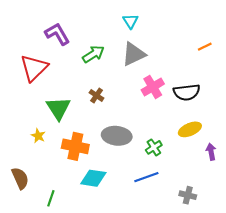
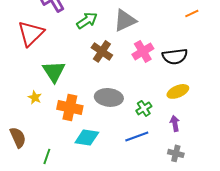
brown cross: (97, 95) -> (102, 51), moved, size x1.5
purple arrow: (211, 152) -> (175, 123), moved

